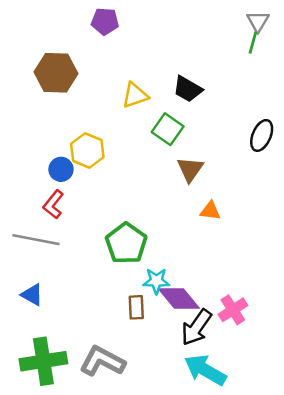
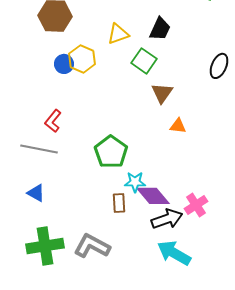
black trapezoid: (188, 89) -> (160, 29), turned -95
yellow hexagon: (87, 151) -> (82, 59), moved
blue circle: (61, 169) -> (64, 64), moved
black arrow: (196, 327) -> (167, 219), turned -144

